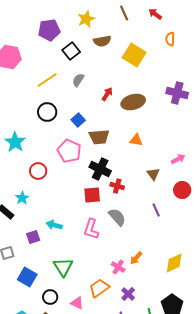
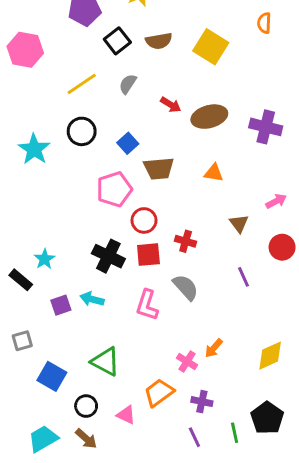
brown semicircle: (102, 41) -> (159, 41), moved
purple cross: (177, 93) -> (266, 127), moved
red arrow: (107, 94) -> (171, 105), turned 88
cyan star: (15, 142) -> (34, 149), moved
pink pentagon: (69, 151) -> (114, 189), turned 30
black cross: (100, 169) -> (108, 256), moved
red circle: (38, 171) -> (144, 220), moved
purple square: (33, 237) -> (61, 305), moved
green triangle: (63, 267) -> (105, 361), turned -30
purple cross: (128, 294) -> (202, 402), turned -32

